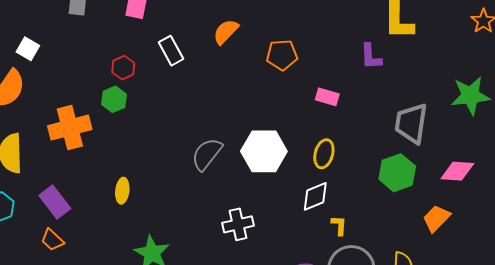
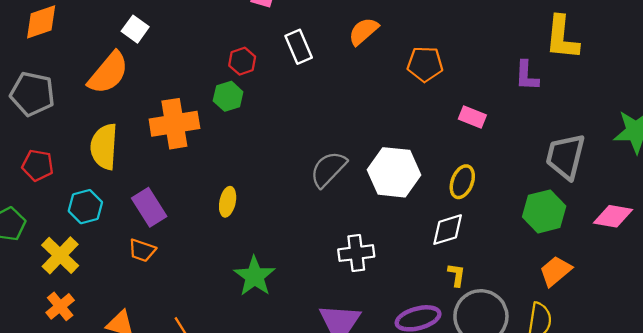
orange trapezoid: (436, 218) -> (556, 271), moved
yellow L-shape: (339, 225) -> (456, 275), moved
orange trapezoid: (52, 240) -> (142, 250), turned -30

